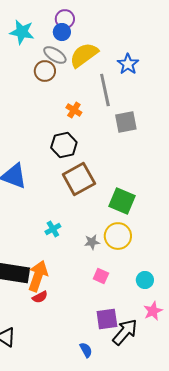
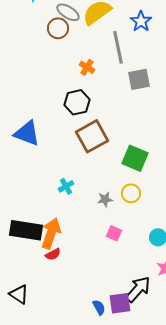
yellow circle: (118, 236) -> (131, 193), size x0.7
purple square: (107, 319) -> (120, 303), moved

